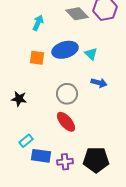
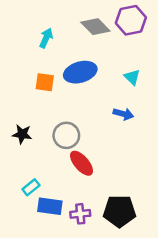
cyan triangle: (91, 54) -> (132, 77), moved
gray circle: (67, 94) -> (66, 135), moved

